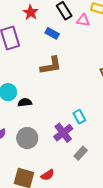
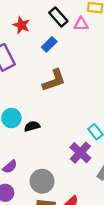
blue rectangle: (52, 33) -> (49, 44), turned -64
gray circle: (27, 138) -> (42, 181), moved

